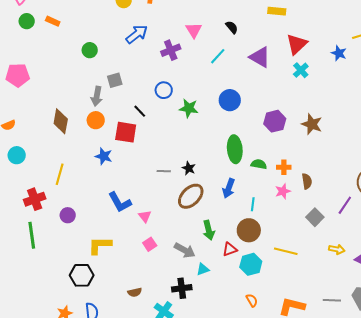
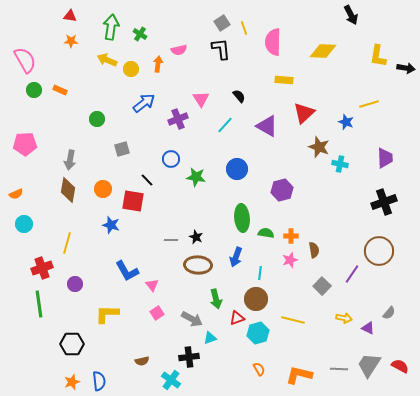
cyan cross: (301, 70) -> (340, 164), moved, turned -35
gray arrow: (97, 96) -> (70, 160), moved
brown star: (312, 124) -> (319, 147), moved
brown ellipse: (191, 196) -> (198, 265), turned 48
black hexagon: (82, 275) -> (72, 344), moved

